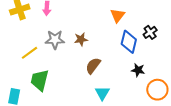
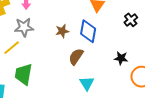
gray star: (55, 40) -> (24, 27), moved
blue diamond: (129, 42) -> (88, 31), moved

